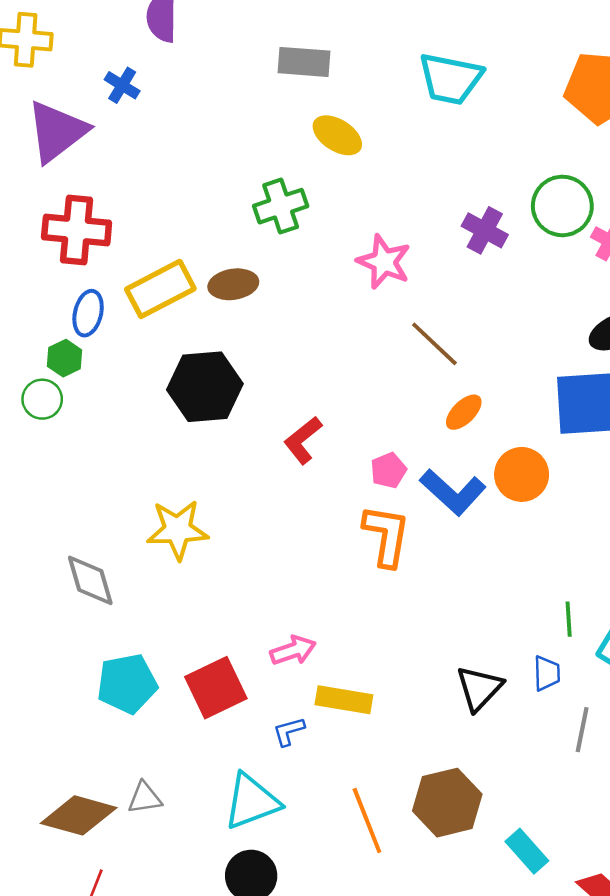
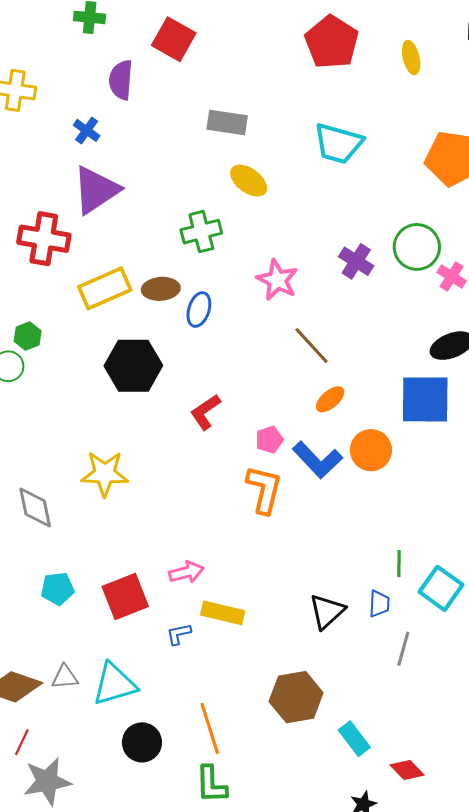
purple triangle: (57, 131) -> (96, 190), moved
blue ellipse: (88, 313) -> (199, 310), moved
cyan pentagon: (127, 684) -> (58, 589), size x0.7
cyan triangle: (252, 801) -> (114, 684), moved
orange line: (367, 820) -> (210, 728), moved

